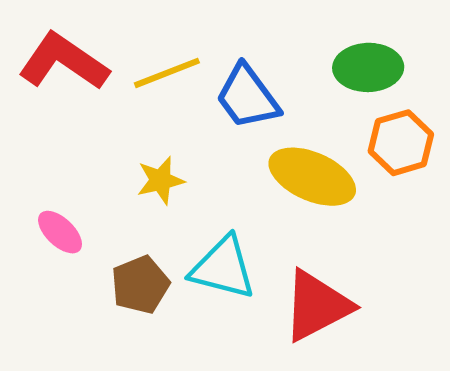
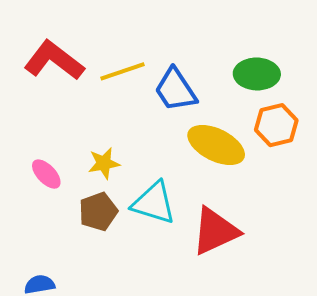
yellow star: (161, 180) -> (104, 163), moved

